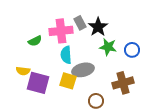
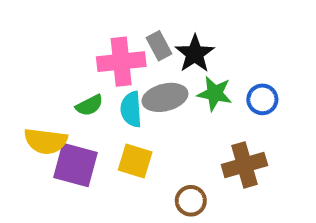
green semicircle: (35, 41) -> (89, 105), moved
gray ellipse: (83, 70) -> (165, 97), moved
yellow semicircle: (23, 71) -> (46, 141), size x1.5

